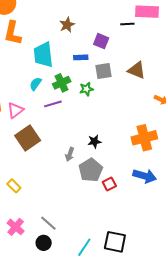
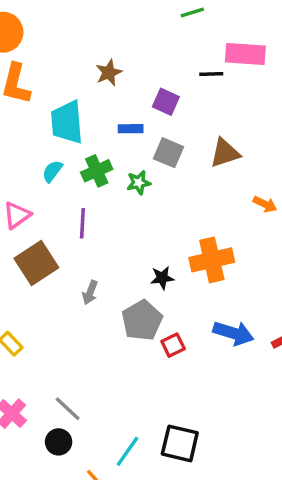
brown triangle: (137, 70) -> (225, 153), turned -42
gray square: (103, 71) -> (169, 153), turned 30
purple line: (53, 104) -> (82, 223), moved, turned -72
orange cross: (144, 138) -> (212, 260), moved
black star: (94, 141) -> (162, 278), moved
gray arrow: (70, 154) -> (90, 293), moved

